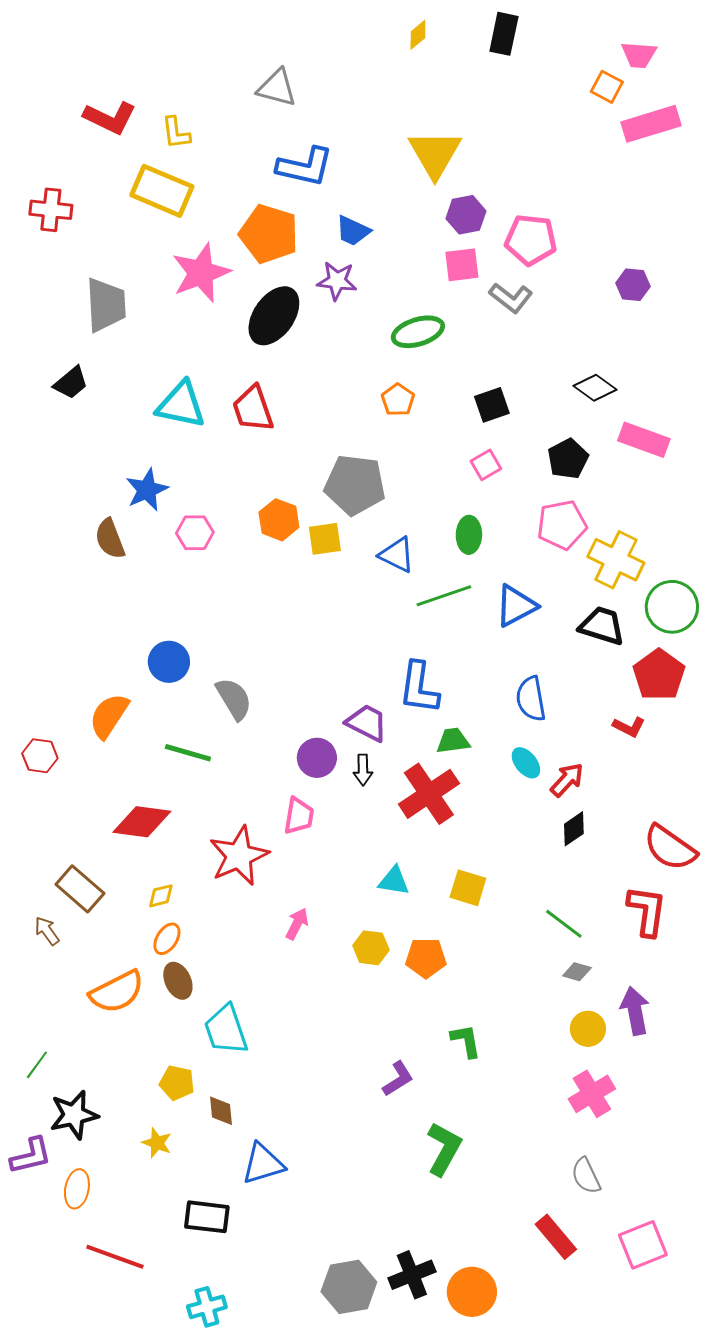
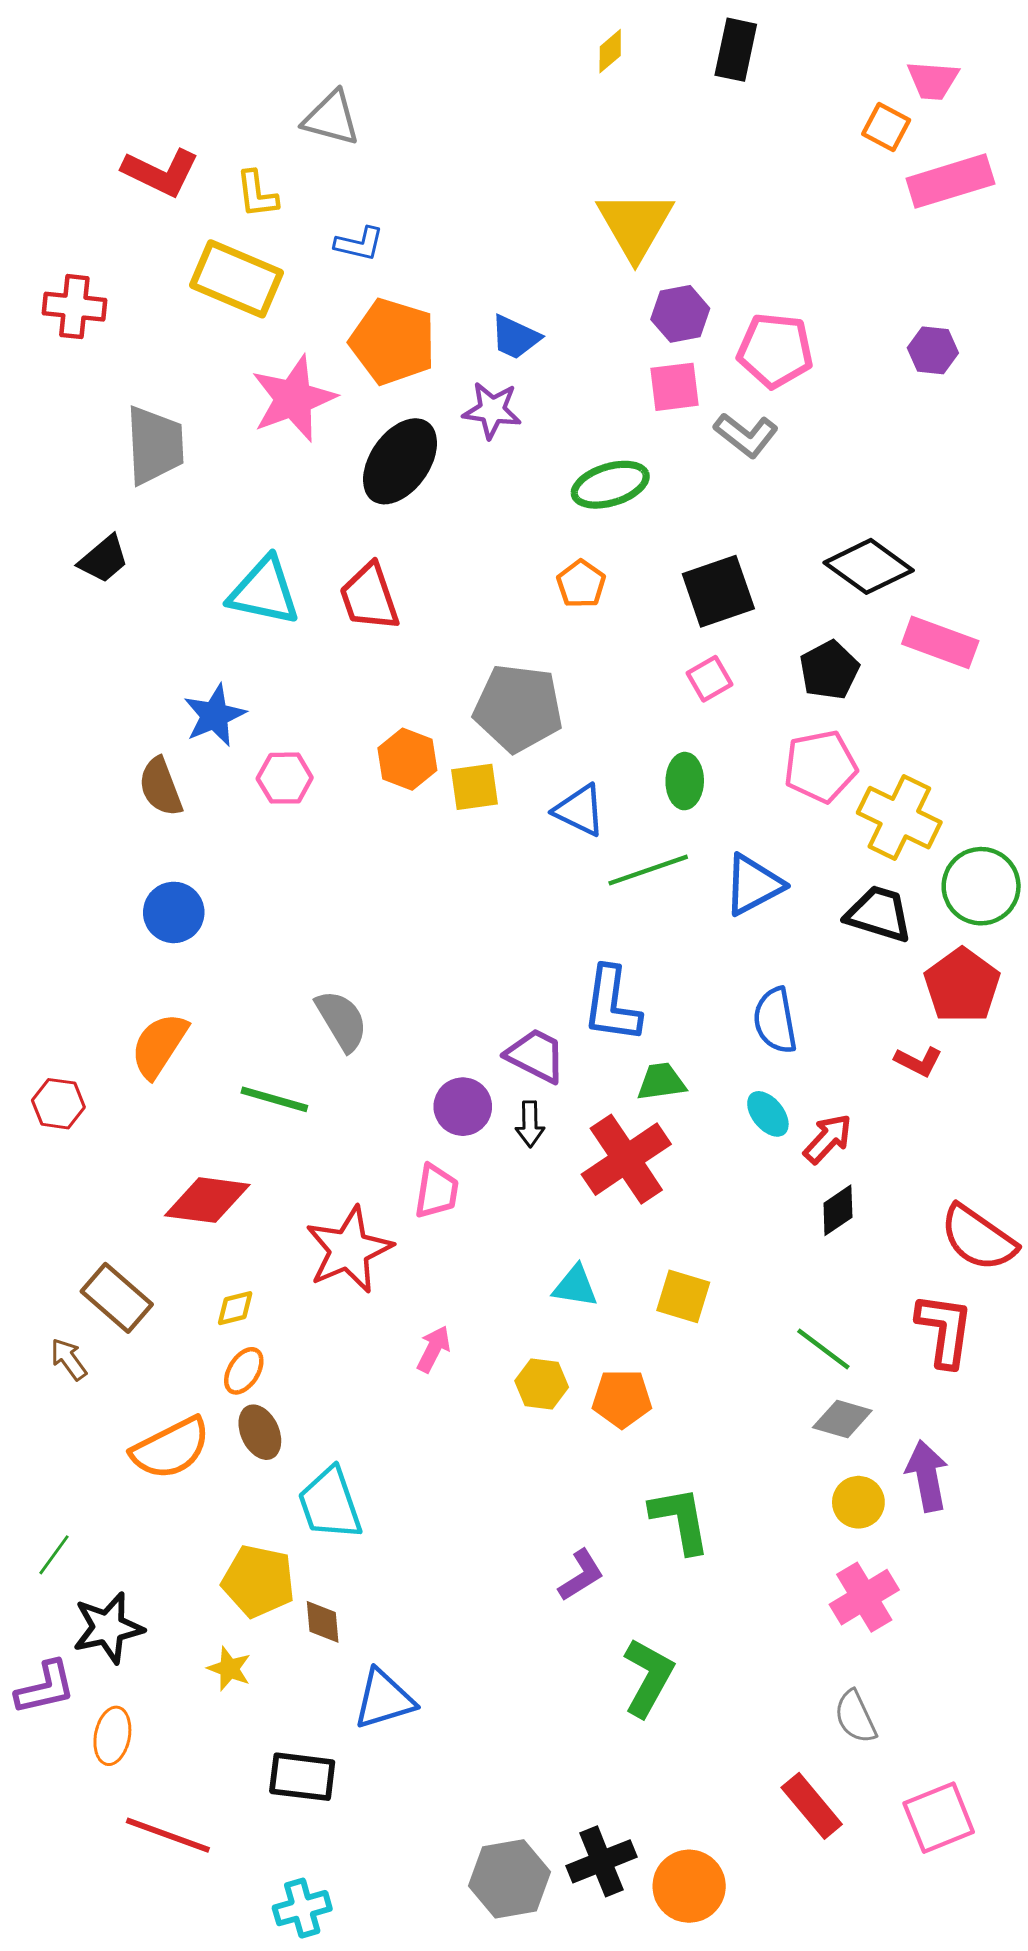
gray triangle: (277, 88) -> (331, 118), moved
blue L-shape: (305, 167) -> (359, 244), moved, size x0.6
purple hexagon: (633, 285) -> (933, 350), moved
black diamond: (595, 388) -> (869, 566), size x1.4
black square: (492, 405) -> (718, 591), size x1.4
blue circle: (169, 662) -> (174, 912), moved
gray diamond: (577, 972) -> (842, 1419), size x1.4
green L-shape: (466, 1041) -> (680, 1520), size x1.4
yellow pentagon: (177, 1083) -> (258, 1581), size x1.4

